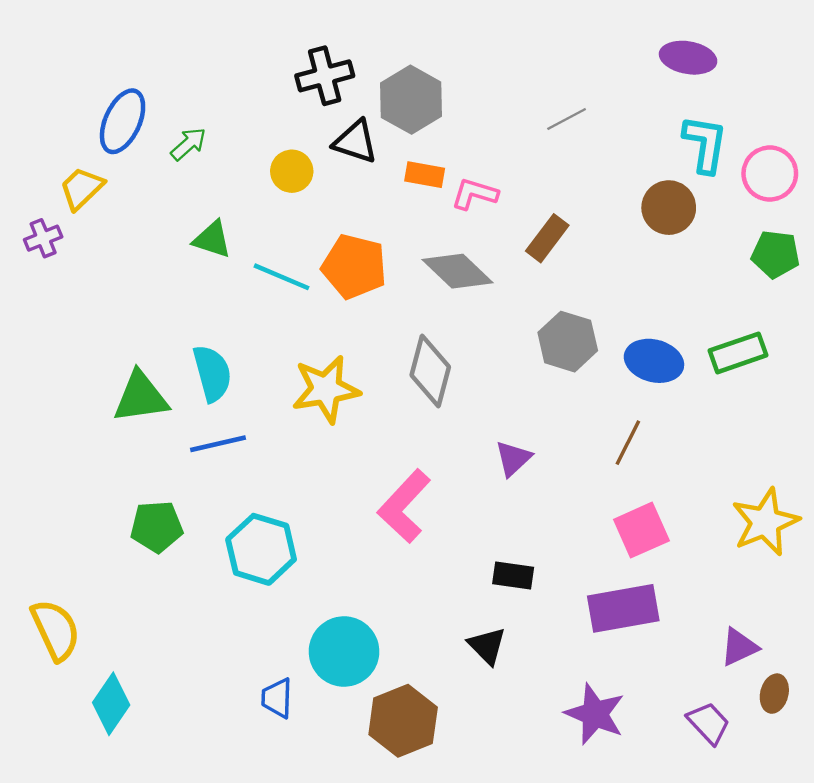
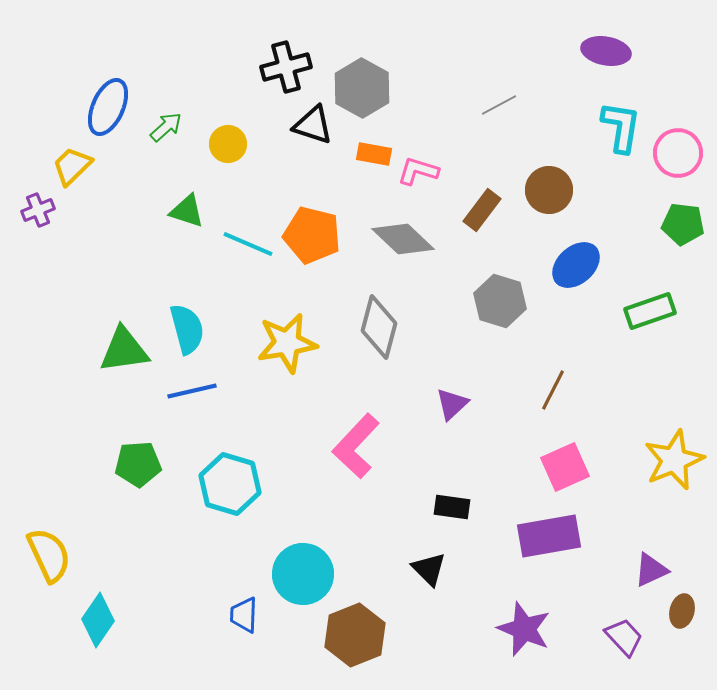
yellow circle: (292, 171) -> (228, 144), moved
brown circle: (669, 208) -> (549, 190), moved
blue ellipse: (654, 361) -> (576, 265), moved, turned -57

